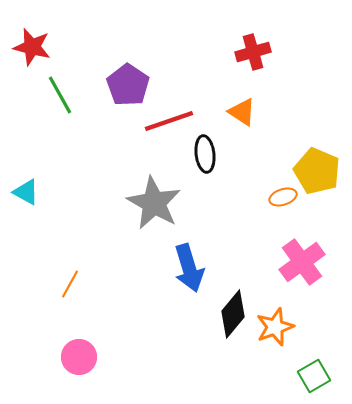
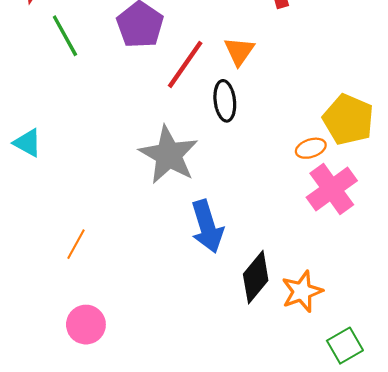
orange triangle: (242, 112) -> (239, 51), moved, turned 32
red line: (169, 121) -> (185, 64), turned -36
pink cross: (302, 262) -> (332, 189), moved

